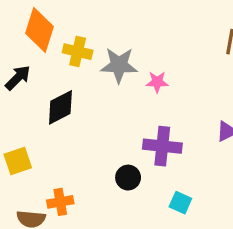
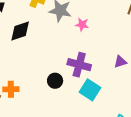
cyan square: (180, 203) -> (90, 90), moved, size x1.5

